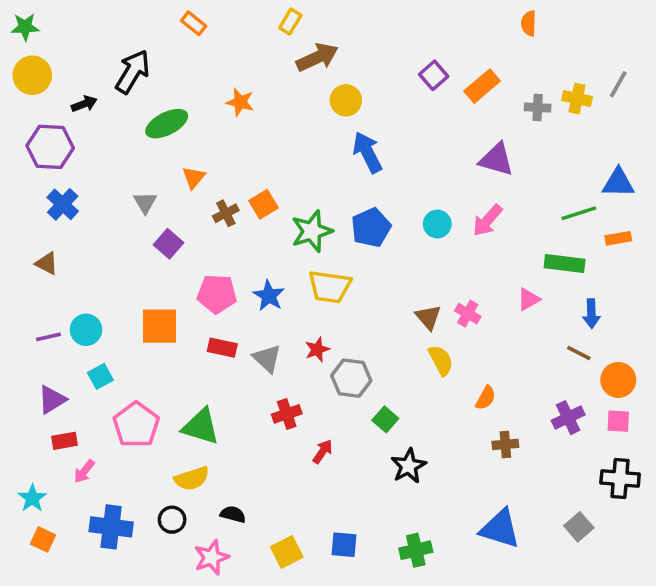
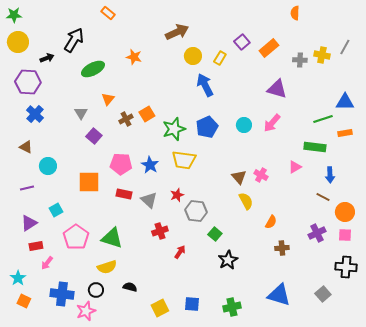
yellow rectangle: (290, 21) -> (220, 58), moved
cyan circle: (86, 330) -> (48, 166), moved
pink star: (211, 557) -> (86, 311), moved

